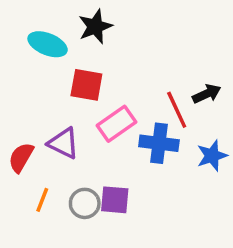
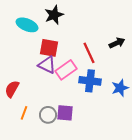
black arrow: (207, 94) -> (117, 43), moved
red line: (177, 110) -> (89, 53), moved
purple triangle: (63, 143) -> (47, 65), moved

